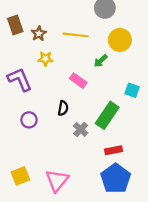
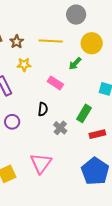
green rectangle: (107, 115) -> (84, 113), size x0.7
red rectangle: (113, 150) -> (97, 134), moved
pink triangle: (57, 181) -> (41, 163), moved

